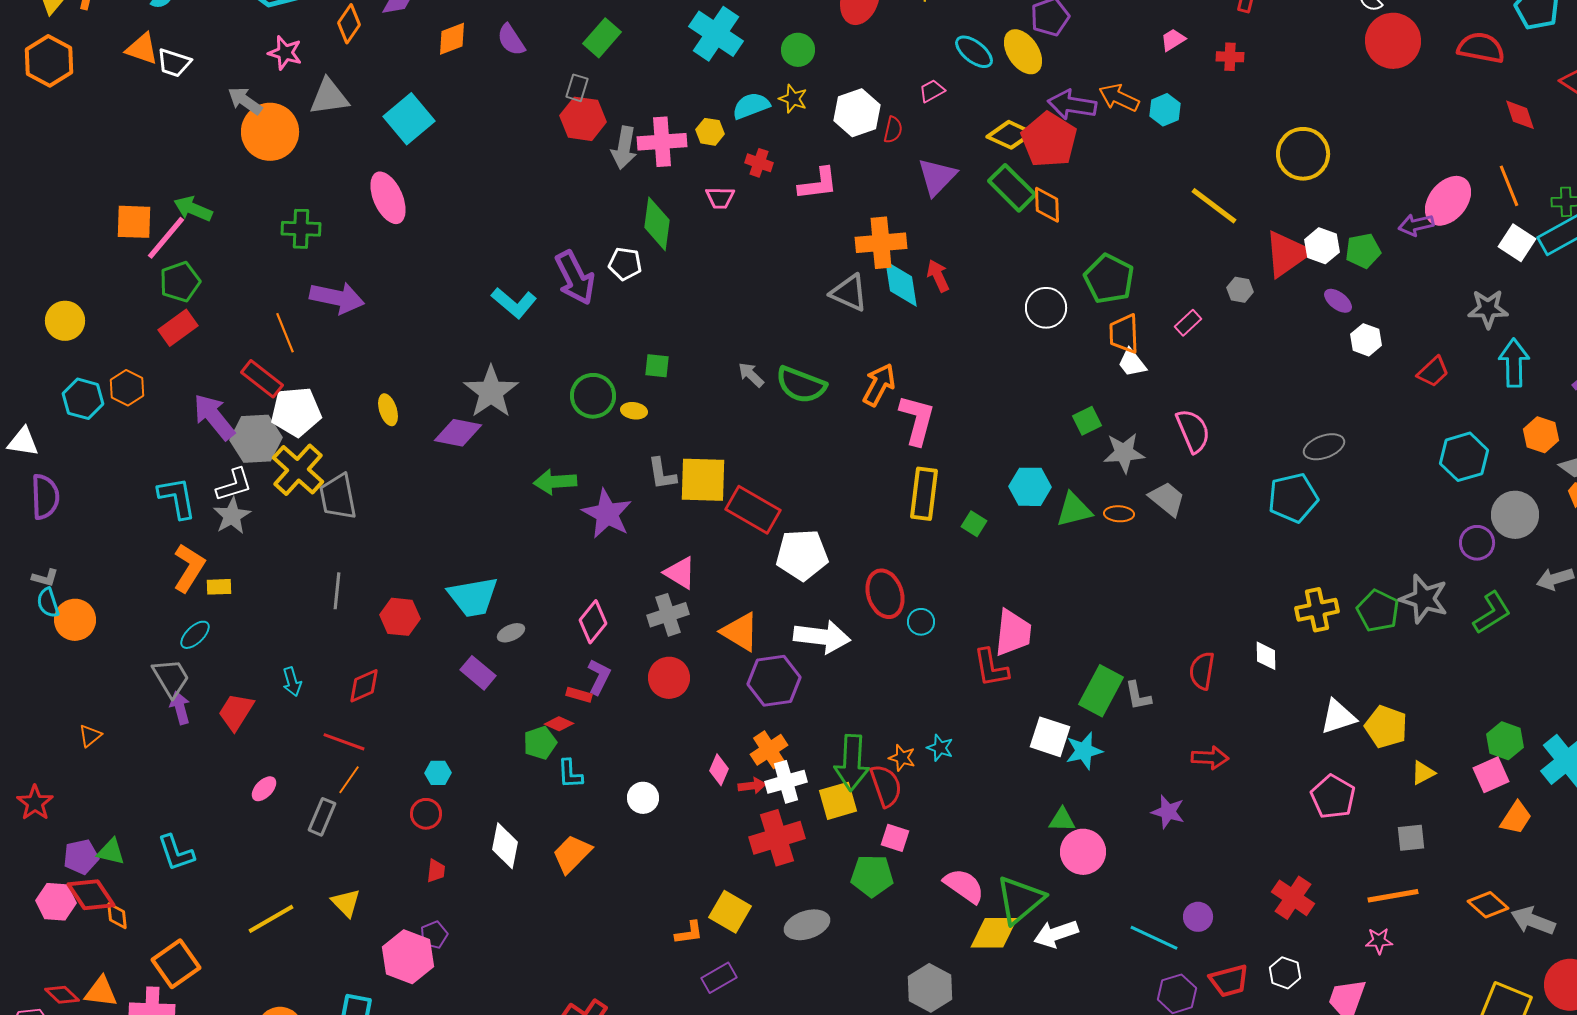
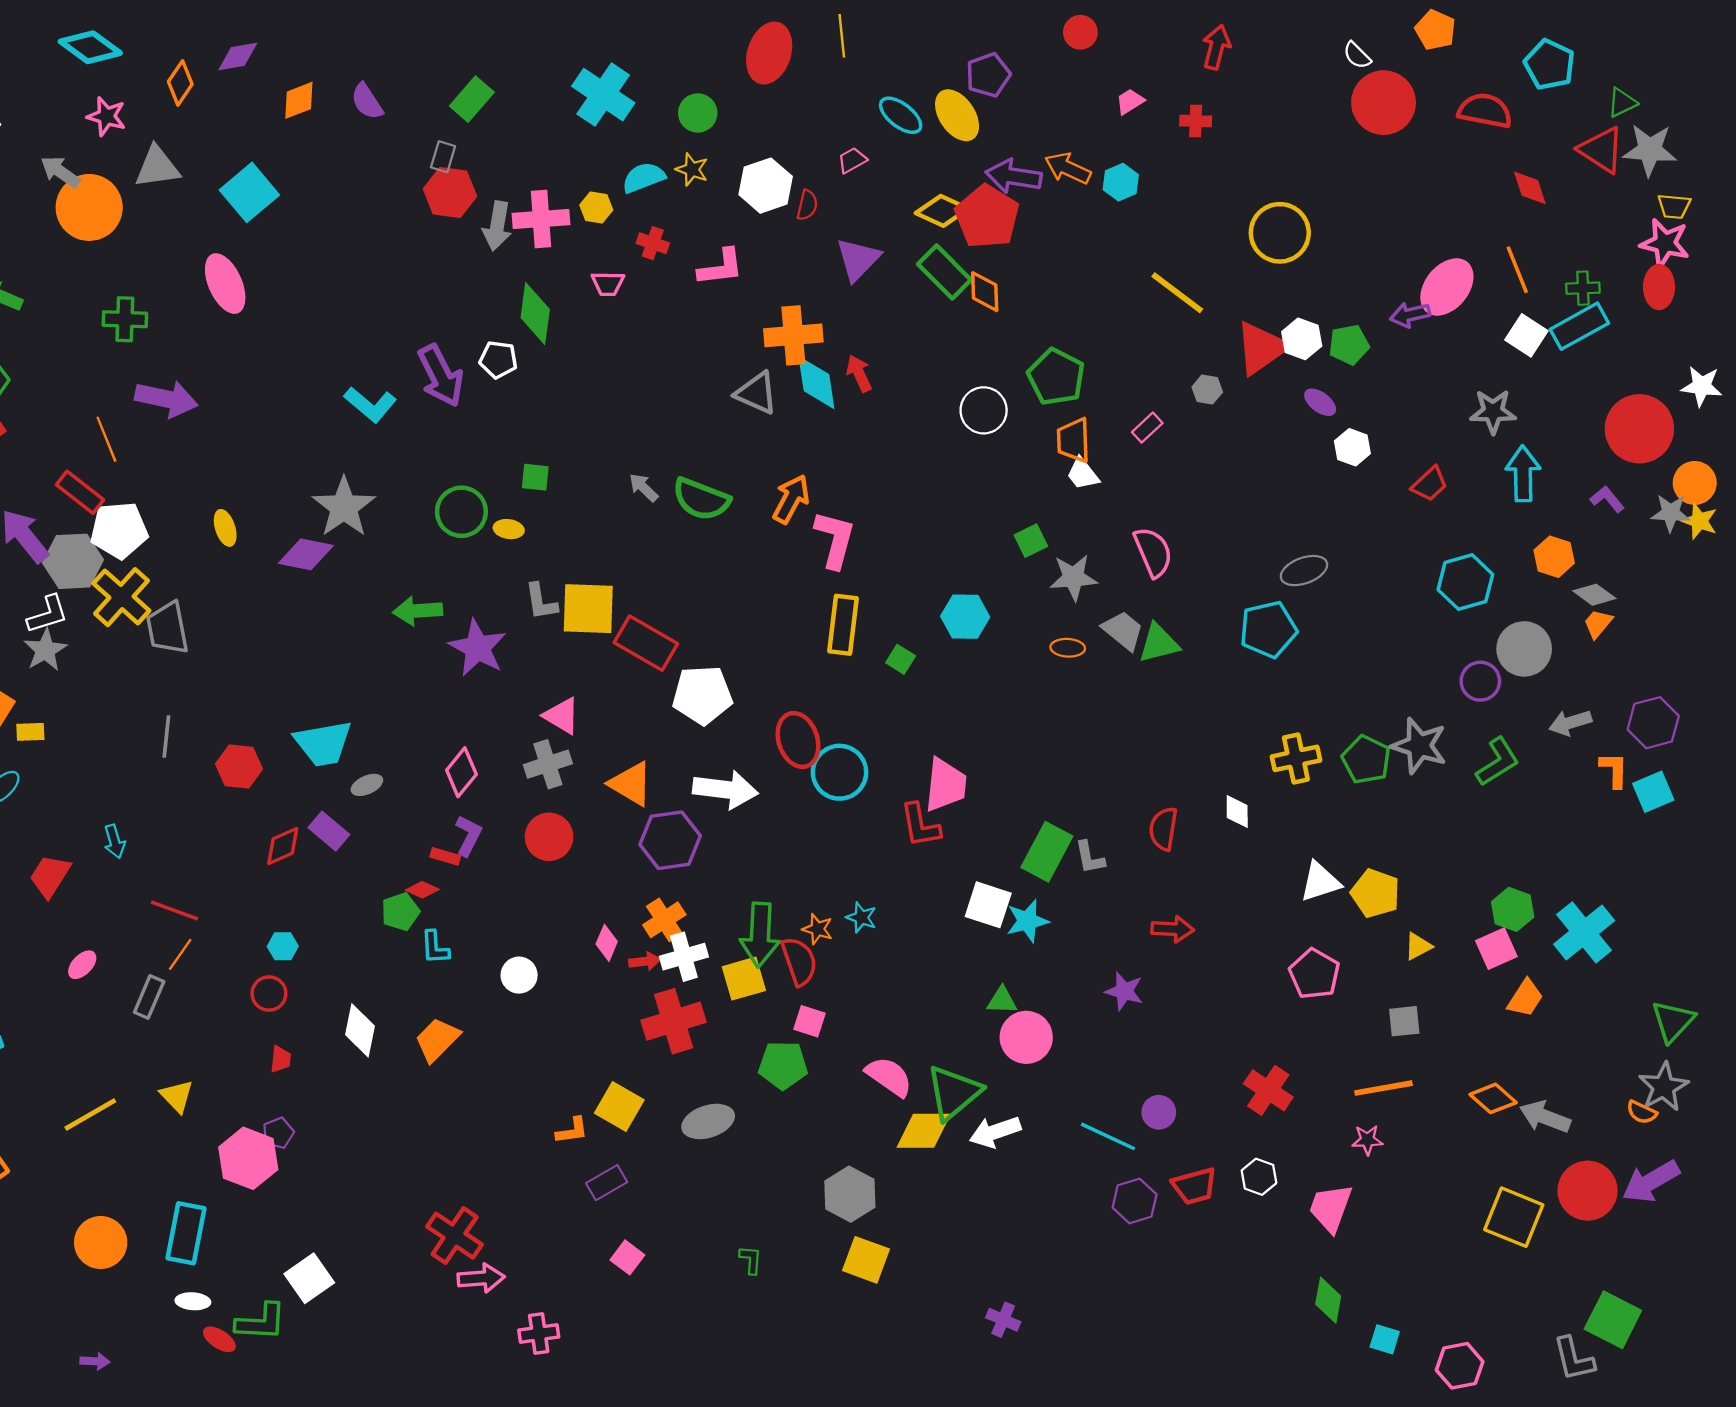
green triangle: (1074, 510) -> (1159, 643), moved
cyan circle: (921, 622) -> (839, 772), size x1.8
red diamond: (364, 686) -> (283, 846), moved

